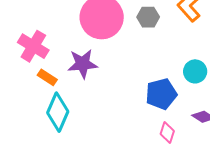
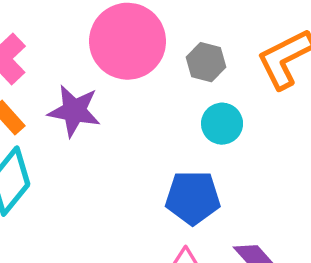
cyan circle: (195, 71) -> (222, 124), moved

